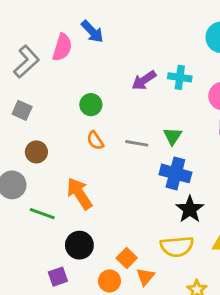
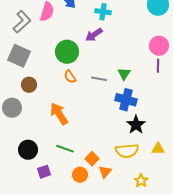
cyan cross: (180, 77) -> (103, 12), moved
purple arrow: (144, 80) -> (94, 35), moved
green circle: (91, 105) -> (67, 52), size x1.5
gray square: (22, 110) -> (19, 56), size x1.6
green line: (42, 214) -> (65, 149), moved
black circle: (79, 245) -> (28, 150), moved

